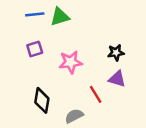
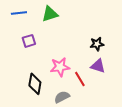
blue line: (35, 14) -> (19, 13), moved
pink star: (71, 62) -> (60, 67), moved

